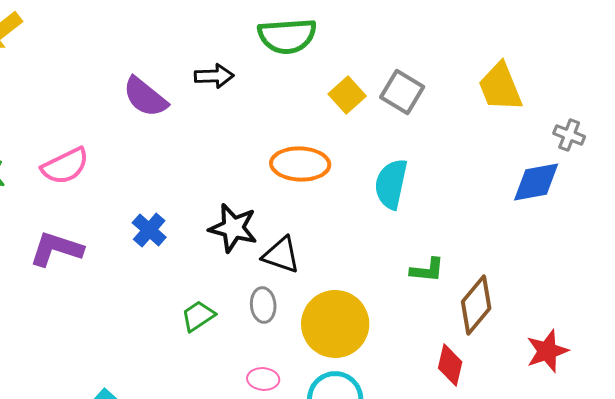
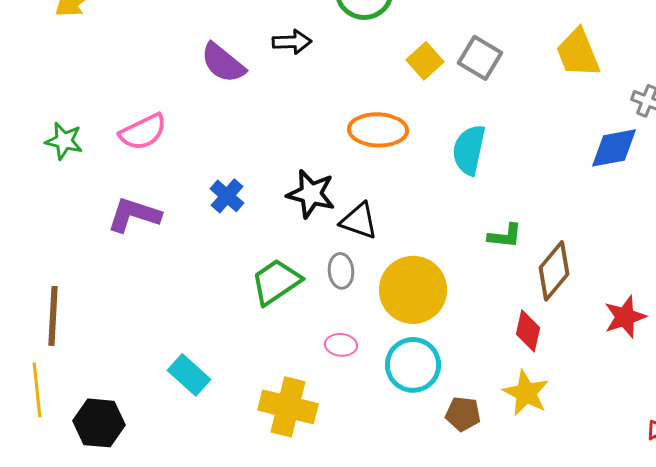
green trapezoid: (198, 316) -> (276, 282), size x1.5

